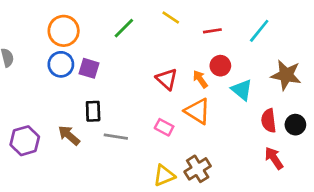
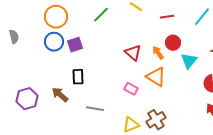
purple square: (89, 68) -> (75, 45), turned -35
cyan triangle: (242, 90) -> (189, 61), turned 30
gray line: (116, 137) -> (95, 109), moved

